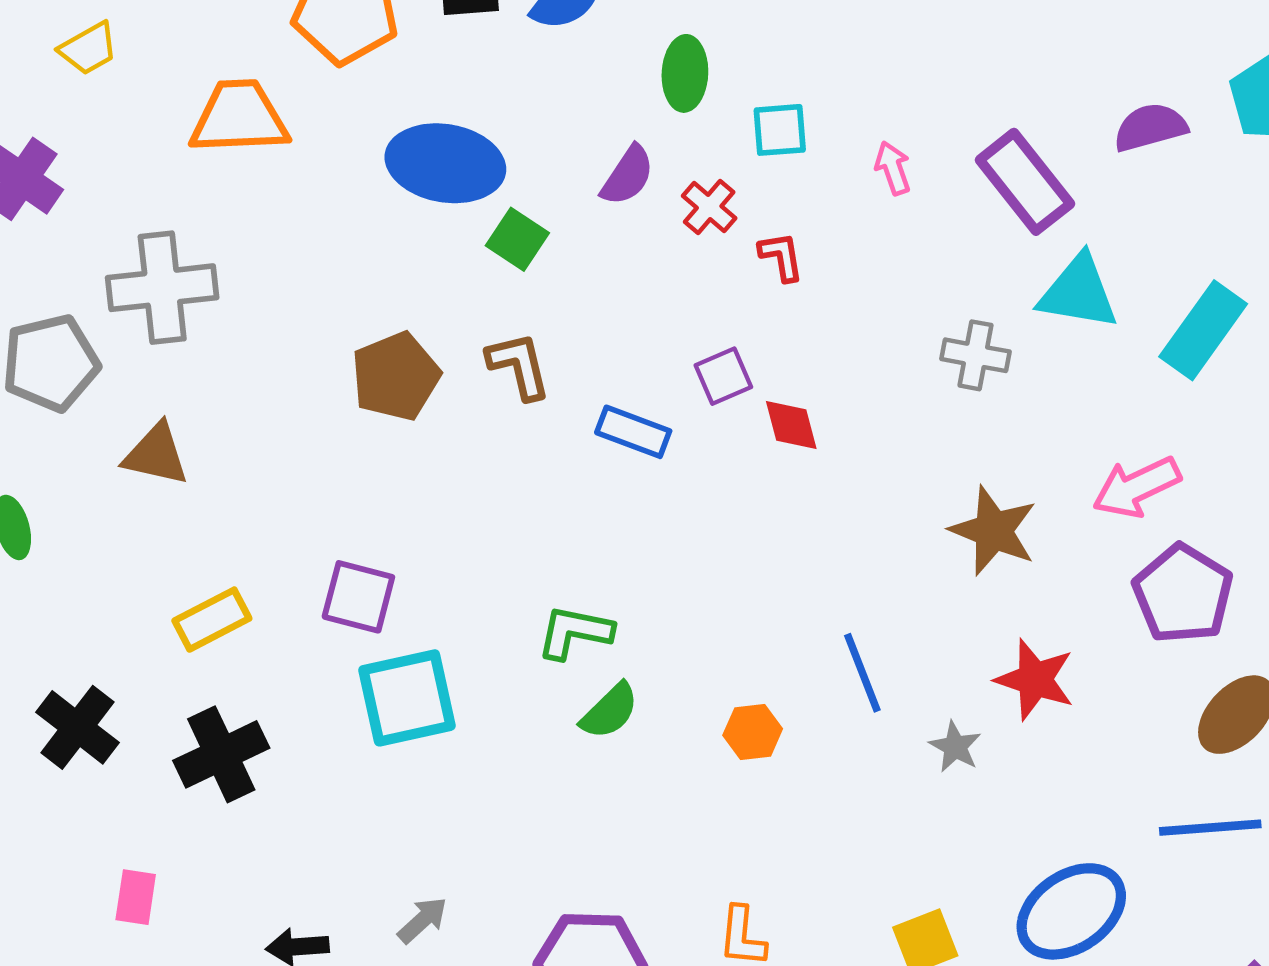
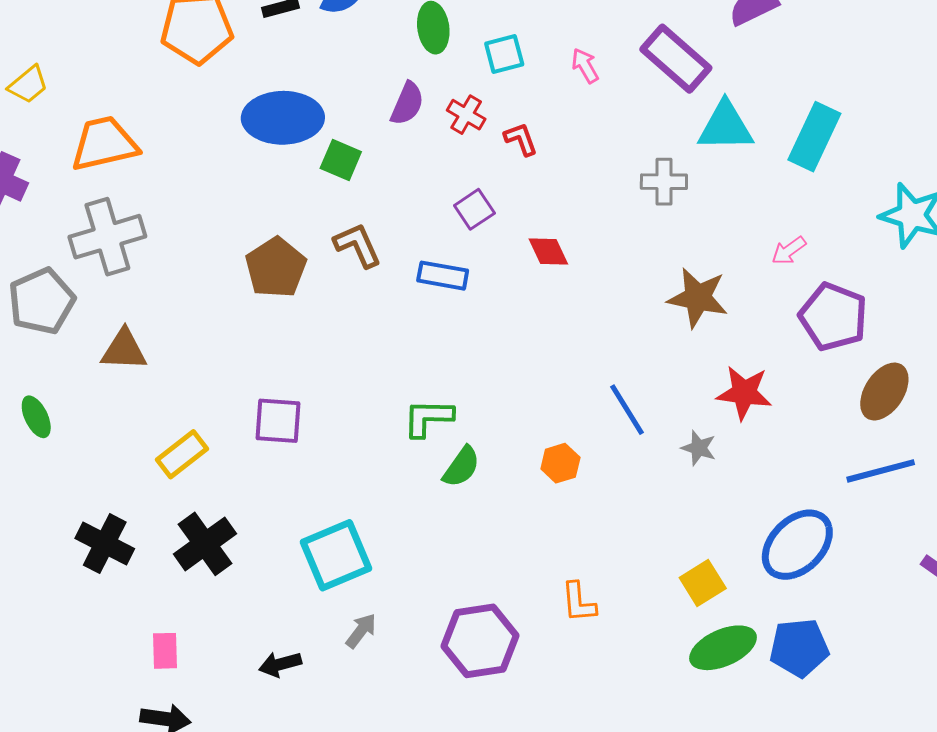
orange trapezoid: (239, 117) -> (104, 144), moved
purple square: (723, 376) -> (474, 209), moved
pink arrow: (1137, 487) -> (789, 251), size x0.6
cyan square: (407, 698) -> (336, 555), moved

